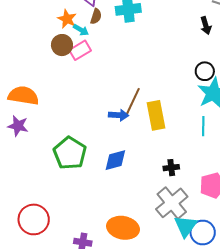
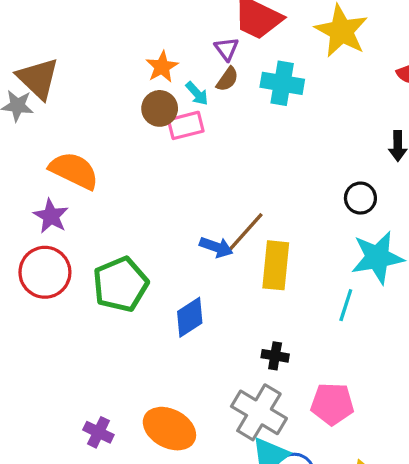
orange star: (67, 19) -> (162, 67), moved
black circle: (205, 71) -> (360, 198), moved
blue diamond: (115, 160) -> (190, 317), turned -35
gray cross: (172, 203) -> (259, 412), turned -36
red circle: (34, 219) -> (45, 272), moved

